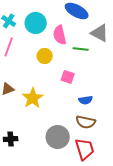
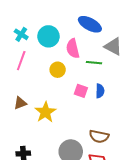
blue semicircle: (86, 100) -> (100, 91), moved, turned -80

